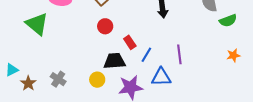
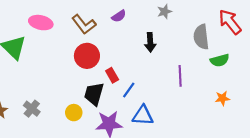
red circle: (105, 26) -> (87, 56), size x1.5
purple line: (179, 54) -> (180, 76), moved
black trapezoid: (115, 61) -> (94, 94), turned -75

